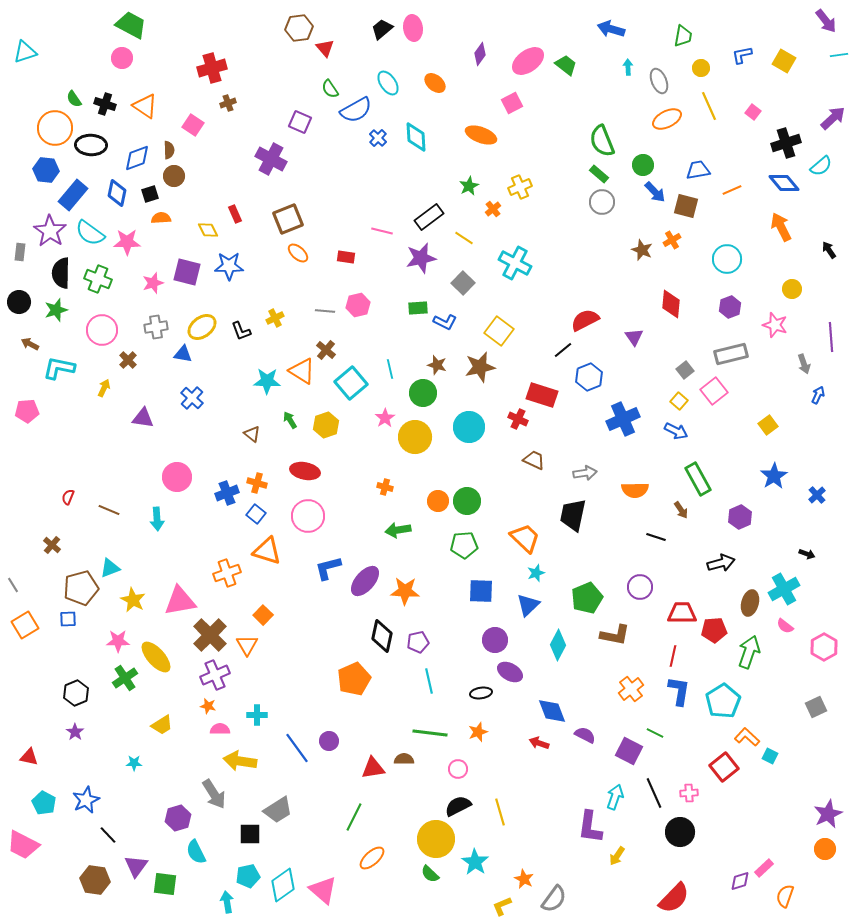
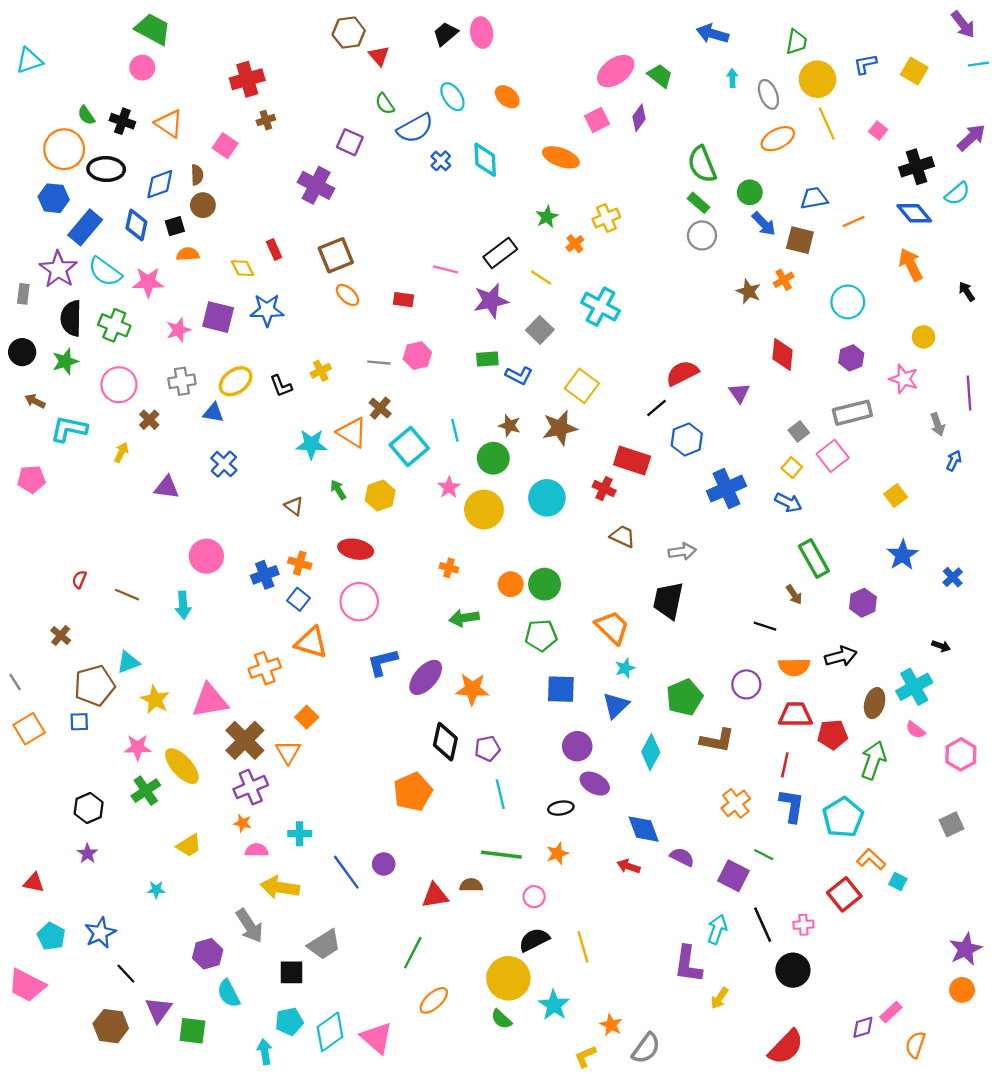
purple diamond: (480, 54) -> (639, 118), moved
yellow circle: (701, 68) -> (817, 79), size x1.8
orange semicircle: (635, 490) -> (794, 667), moved

